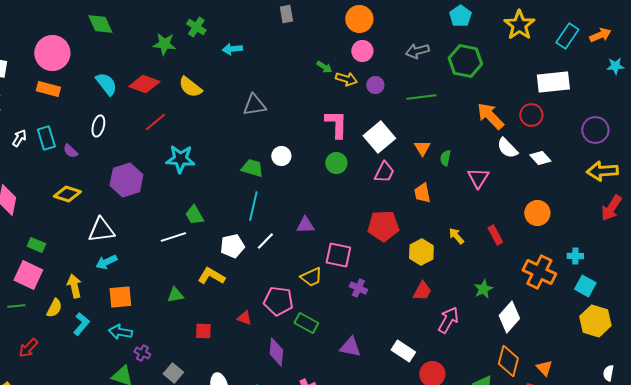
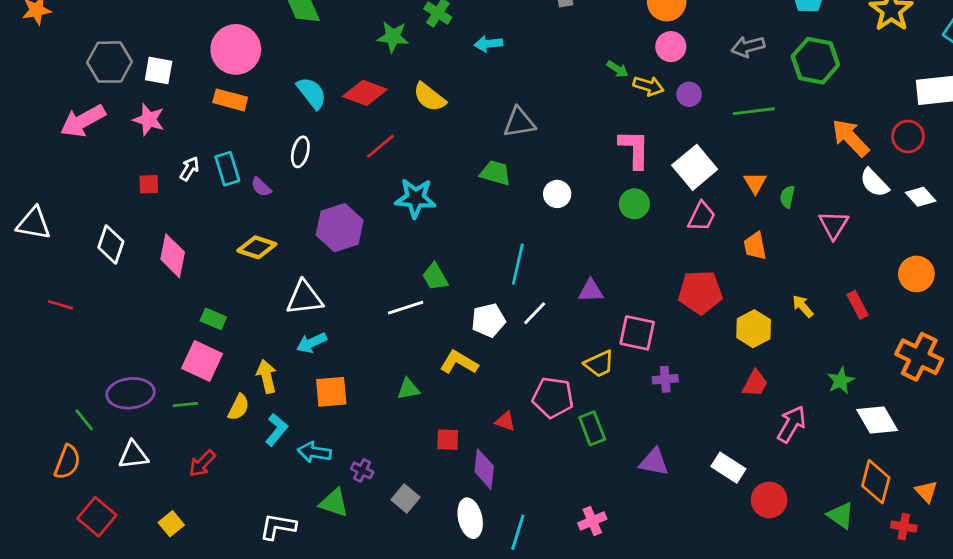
green trapezoid: (252, 168) -> (495, 173), moved
purple cross: (358, 288) -> (665, 379), turned -30
white diamond: (509, 317) -> (877, 420), turned -72
green rectangle: (306, 323) -> (592, 428), turned 40
cyan arrow: (120, 332) -> (314, 452), moved
purple diamond: (276, 352) -> (484, 469), moved

